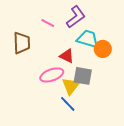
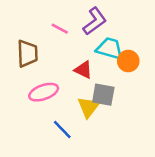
pink ellipse: (52, 75) -> (44, 92), moved
blue line: (68, 104) -> (62, 129), moved

